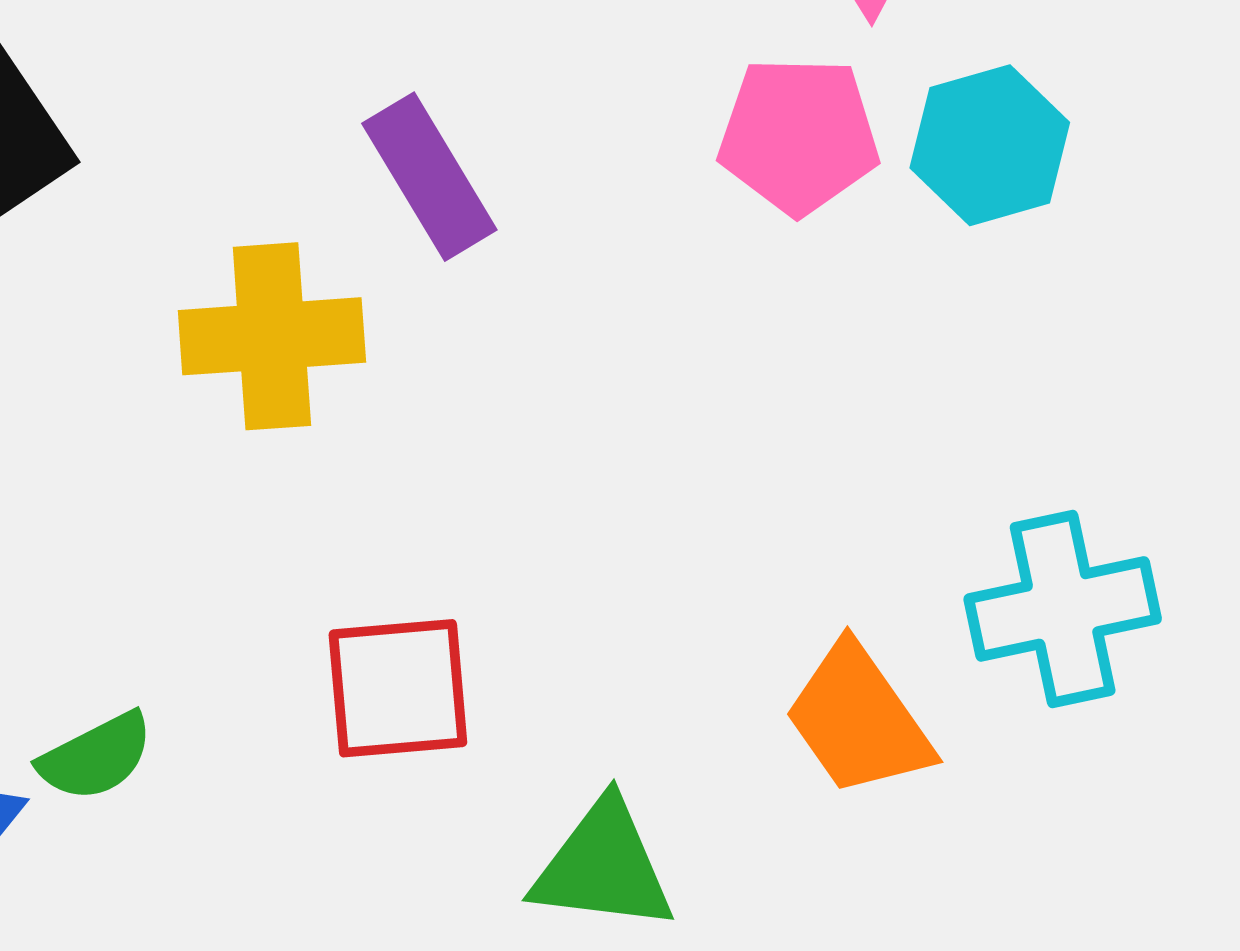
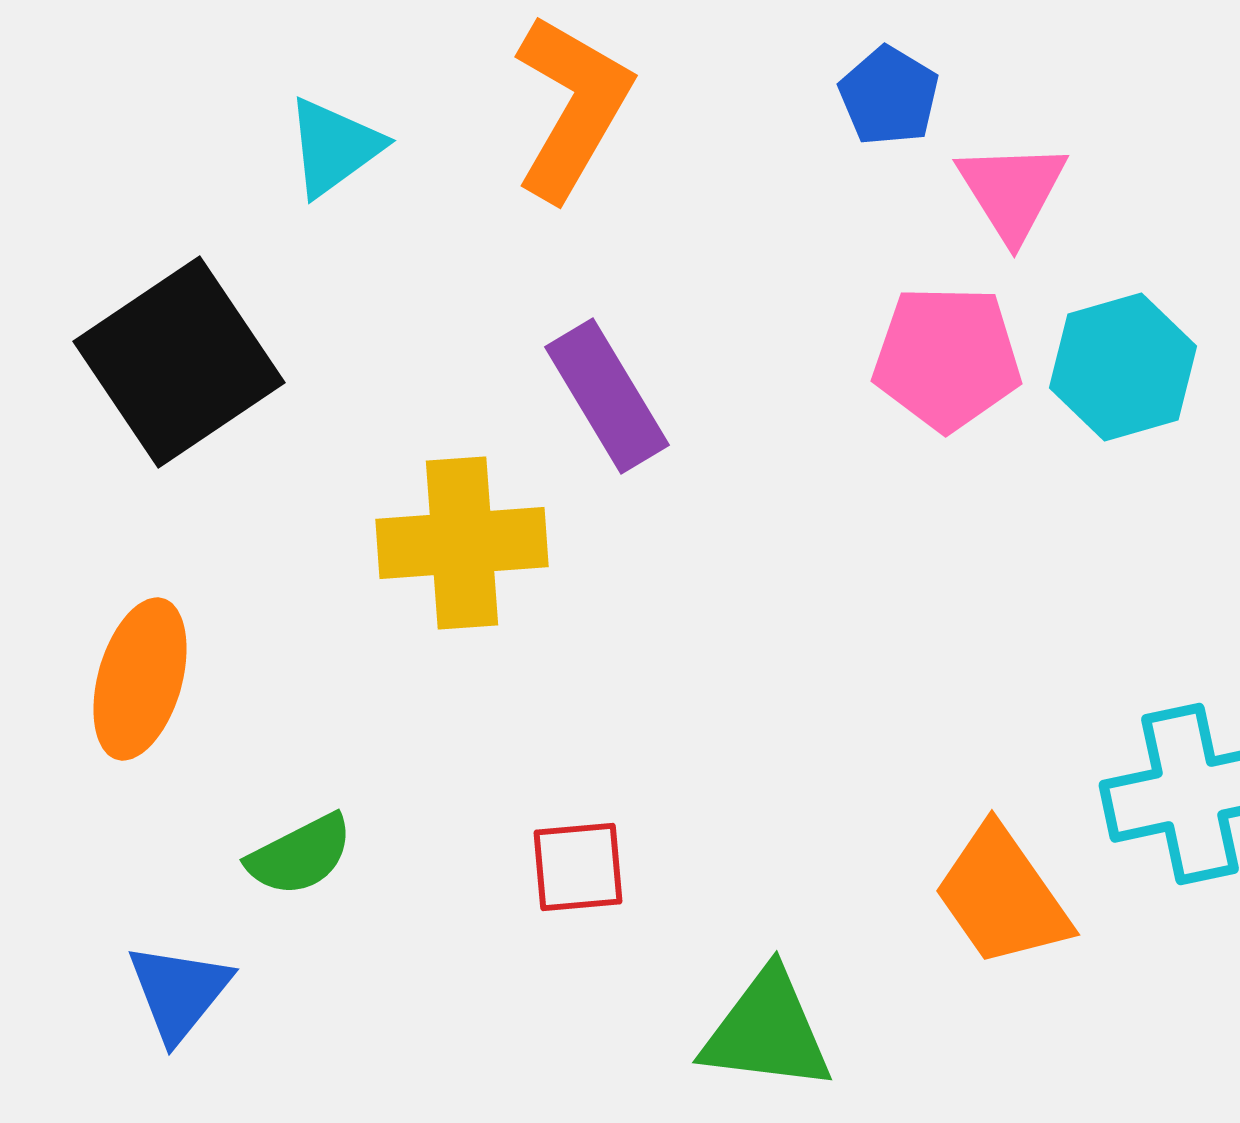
red square: (398, 688) -> (578, 867), size x0.7
green semicircle: (96, 757) -> (300, 855), moved

